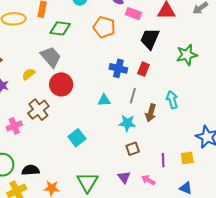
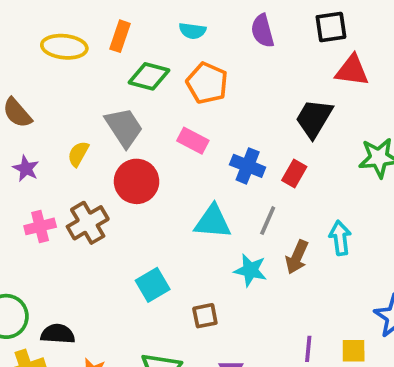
pink rectangle: (134, 14) -> (193, 141), moved
orange pentagon: (104, 27) -> (207, 83), moved
yellow semicircle: (29, 74) -> (78, 154), turned -32
cyan triangle: (104, 100) -> (213, 222), size x1.5
pink cross: (14, 126) -> (40, 226), moved
brown square: (133, 149) -> (205, 316), moved

